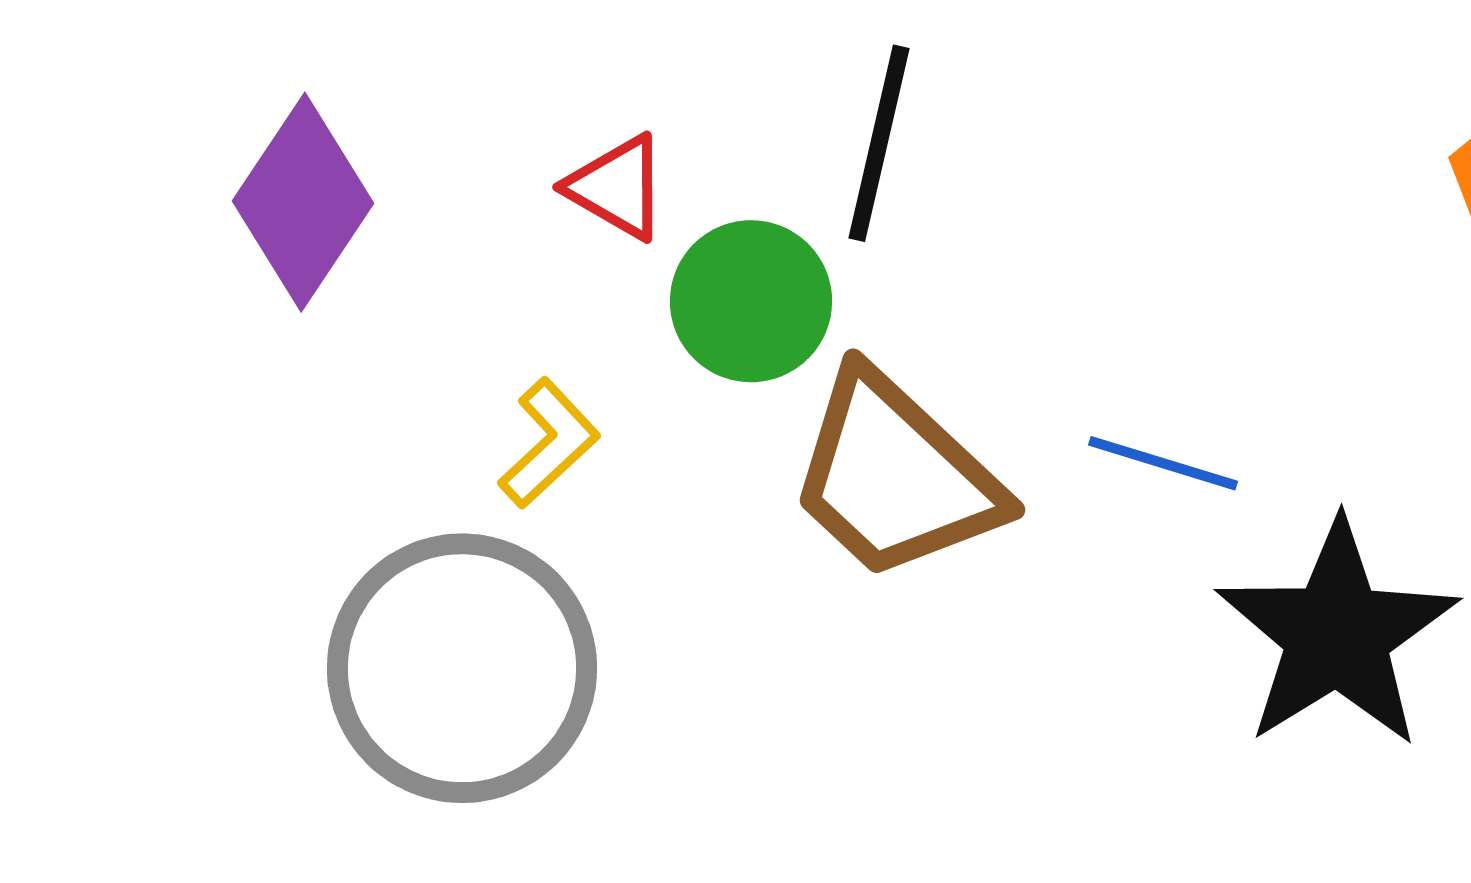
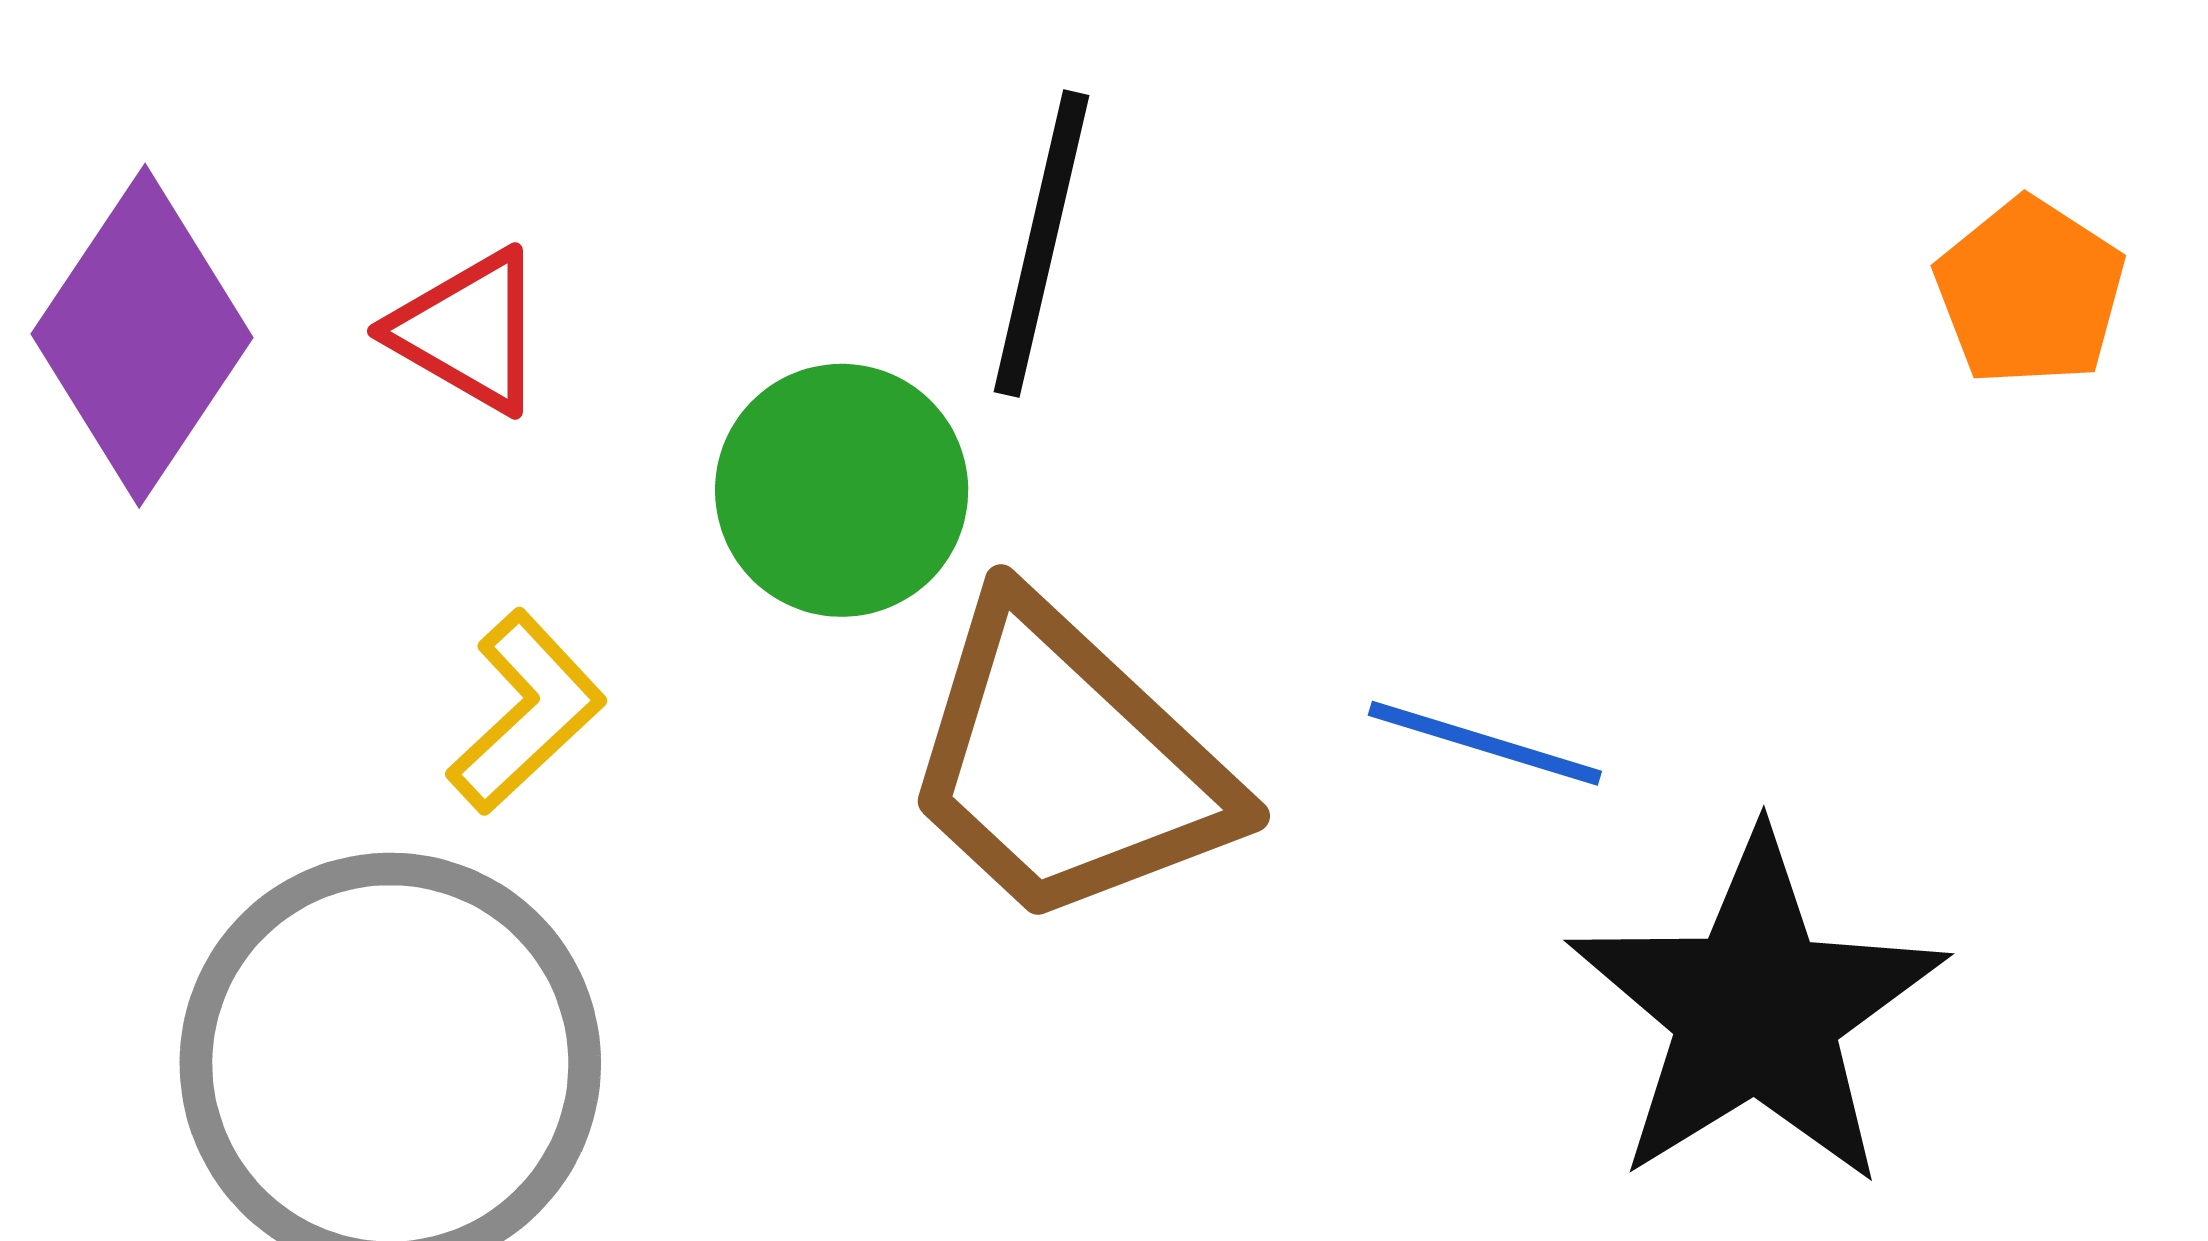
red triangle: (617, 187) -> (468, 331), moved

